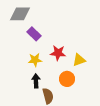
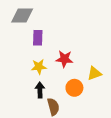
purple rectangle: (34, 34) -> (38, 38), turned 48
yellow triangle: (79, 60) -> (94, 73), moved

